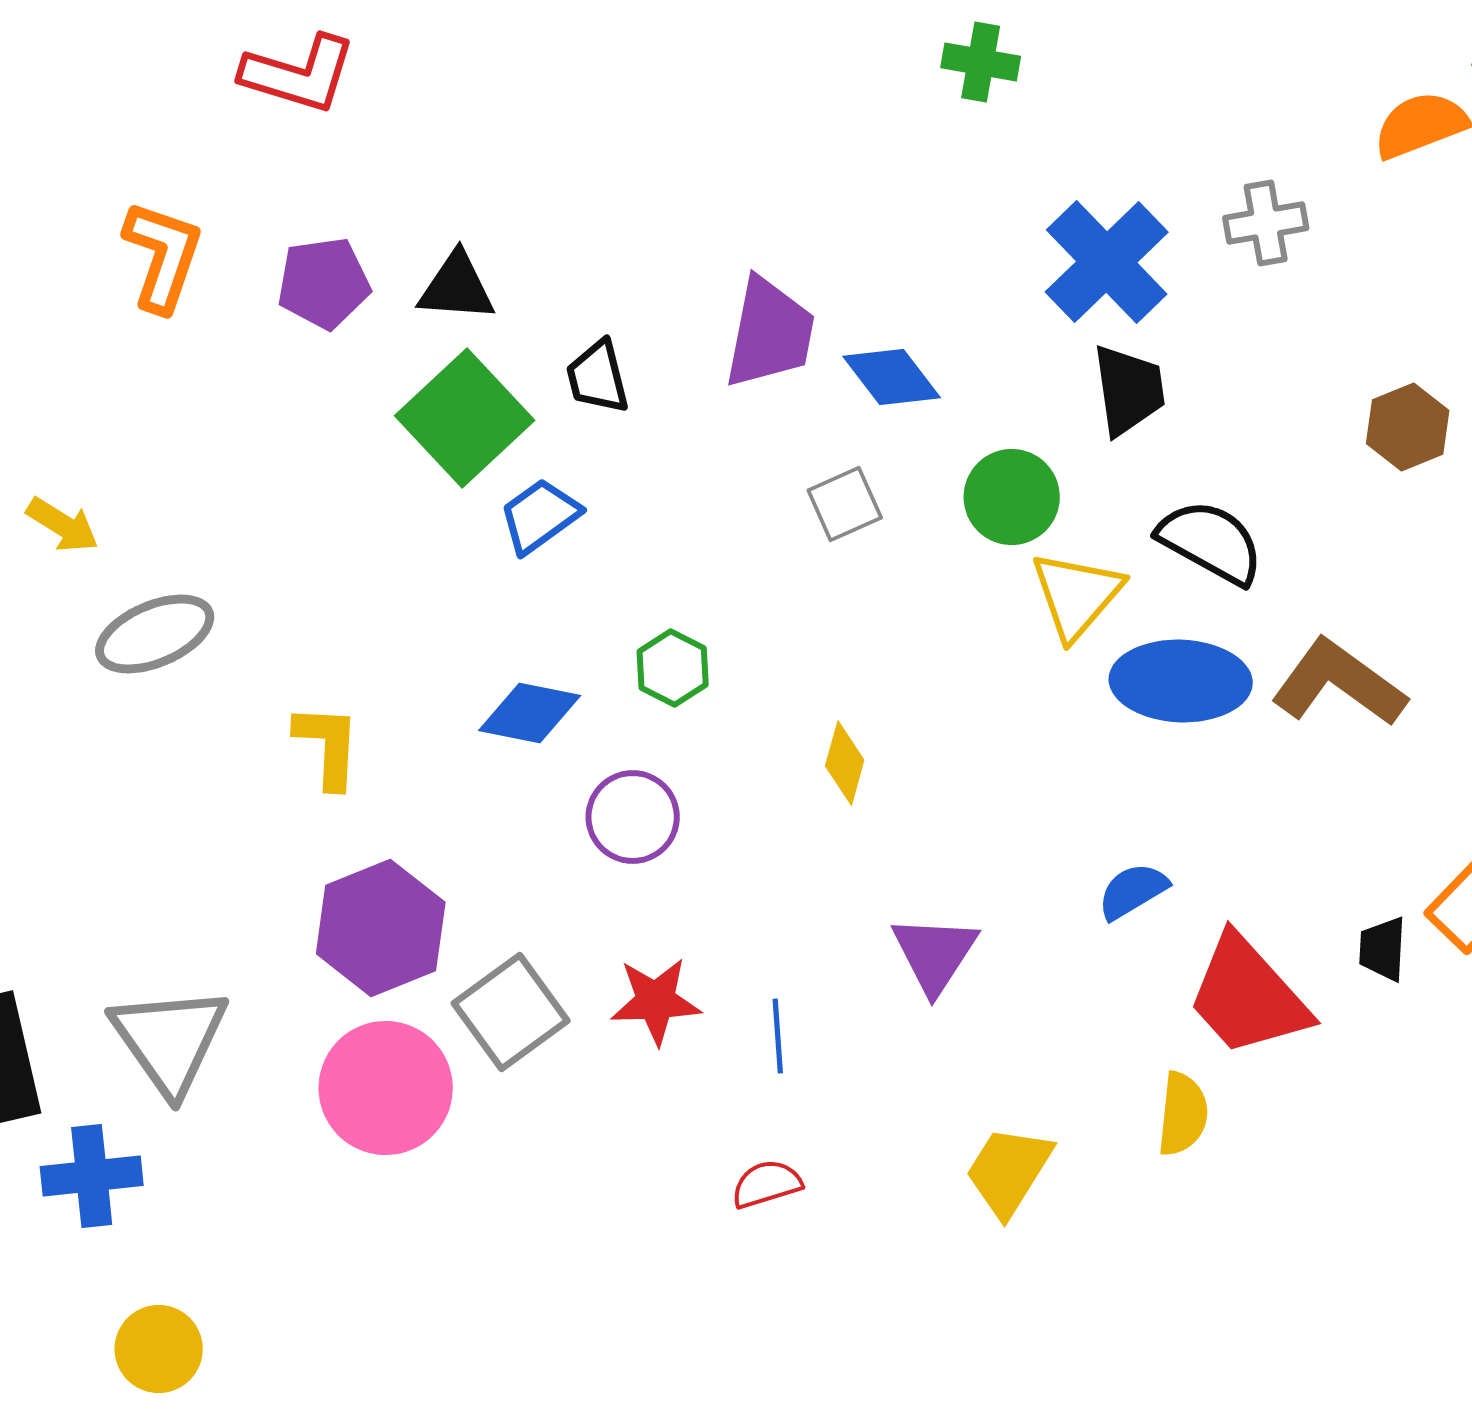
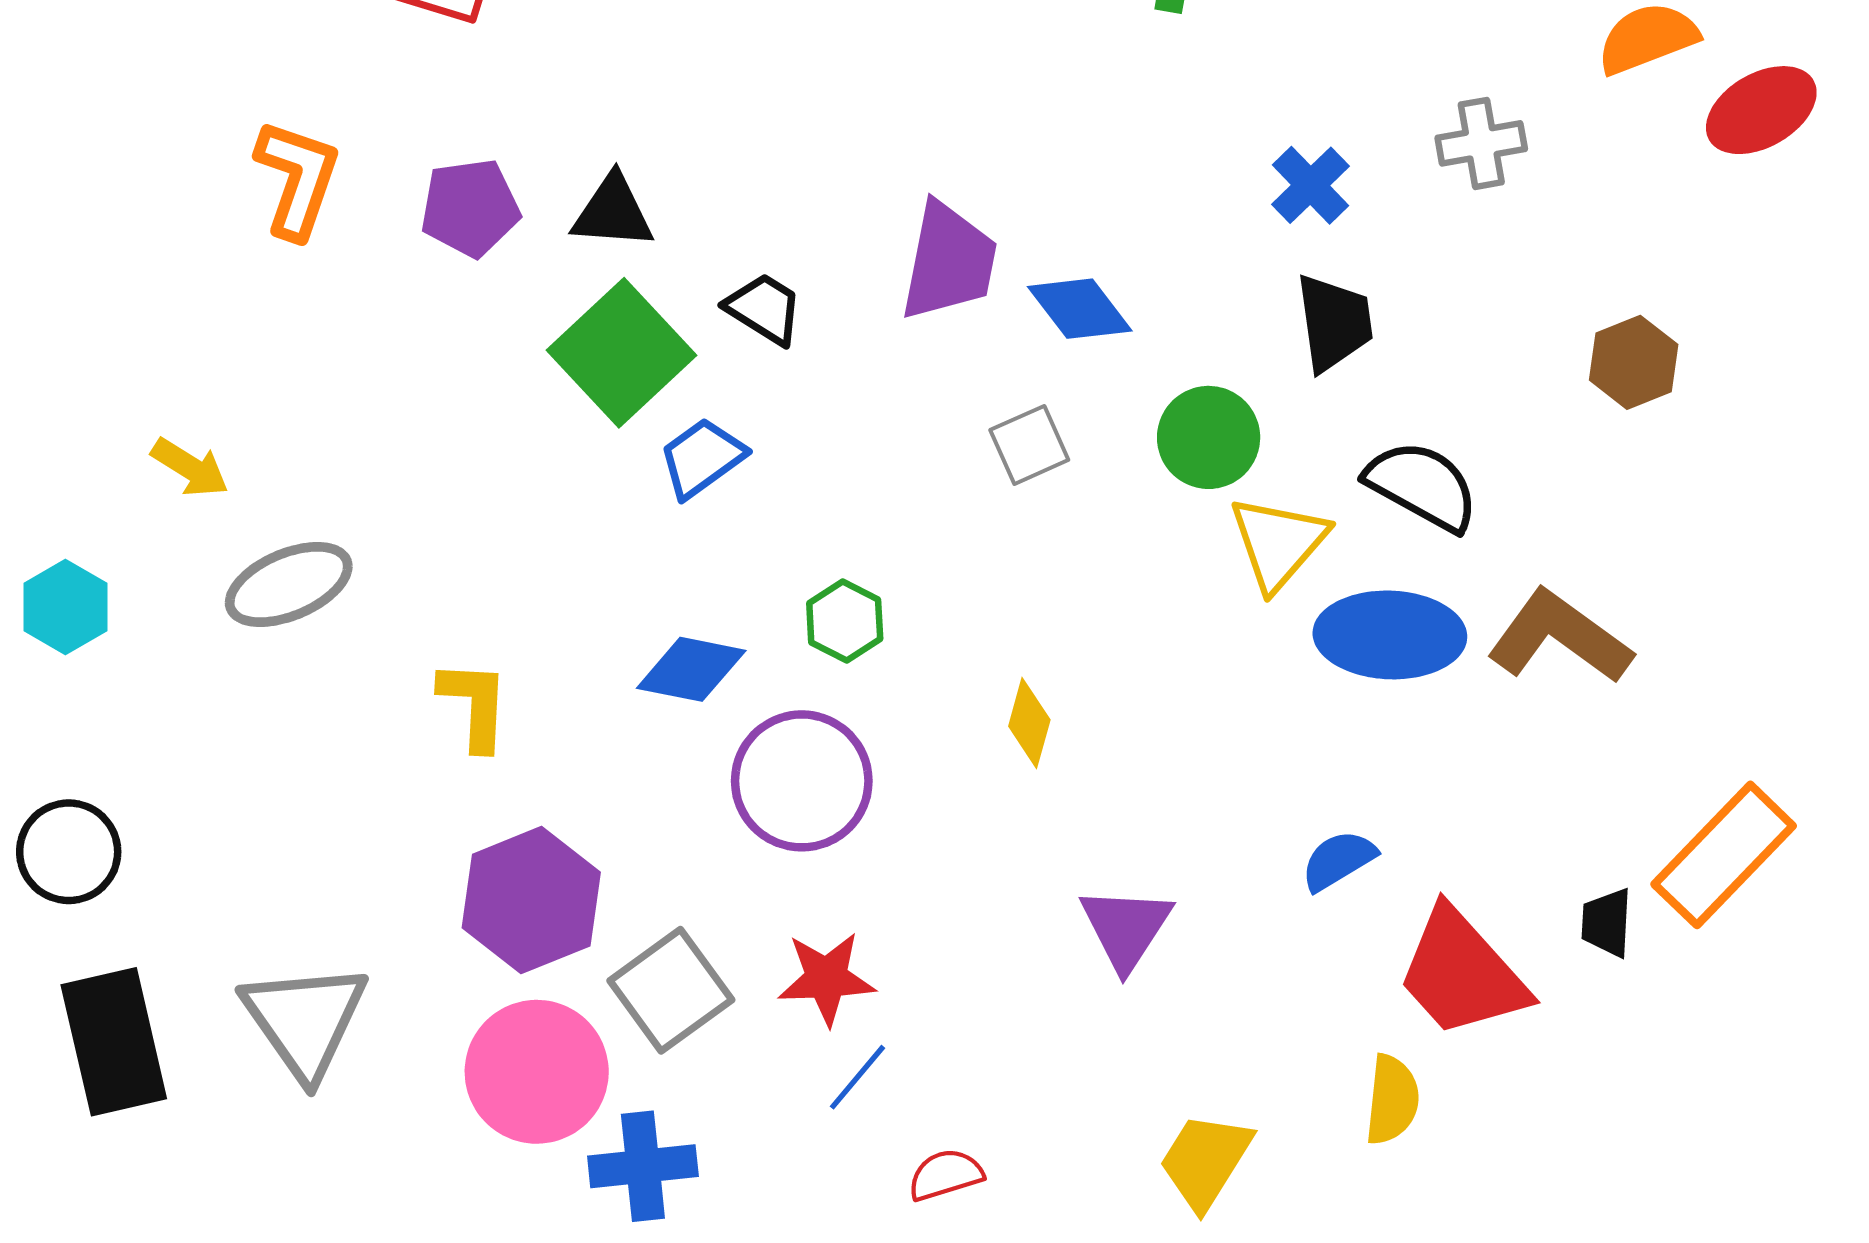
blue cross: (1107, 262) -> (1310, 185), size x0.6
black trapezoid: (598, 377) -> (764, 309), turned 136
purple circle: (633, 817) -> (802, 781), size x1.4
blue line: (778, 1036) -> (858, 1077), moved, turned 44
blue cross: (92, 1176) -> (643, 1166), moved

